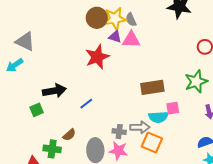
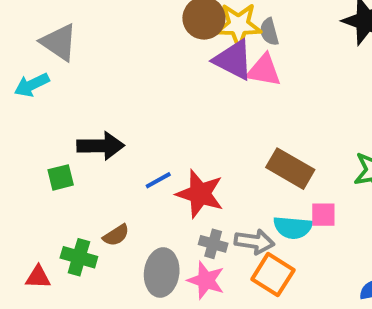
purple triangle: (115, 37) -> (233, 60), size x1.6
red star: (97, 57) -> (200, 194), moved, turned 30
brown rectangle: (152, 87) -> (290, 169), turned 30

